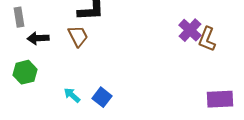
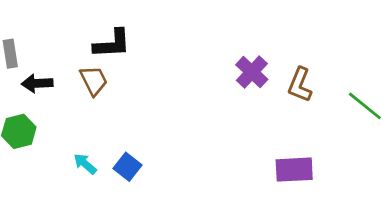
brown L-shape: (207, 39) -> (300, 85), moved

